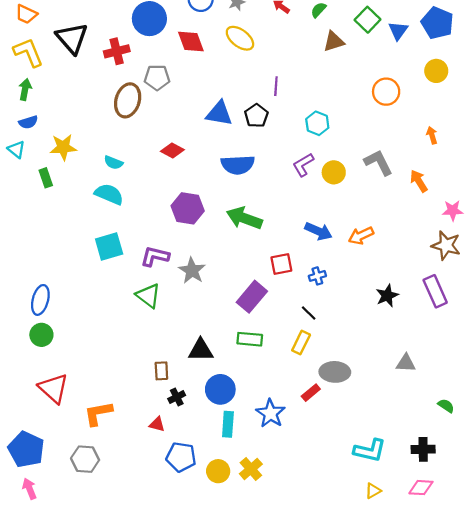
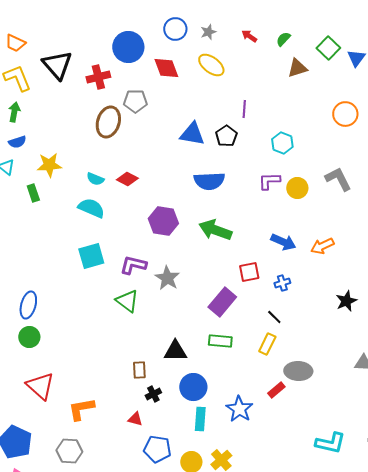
red diamond: (172, 151) -> (127, 179), moved
purple L-shape: (303, 165) -> (269, 181), turned 30

